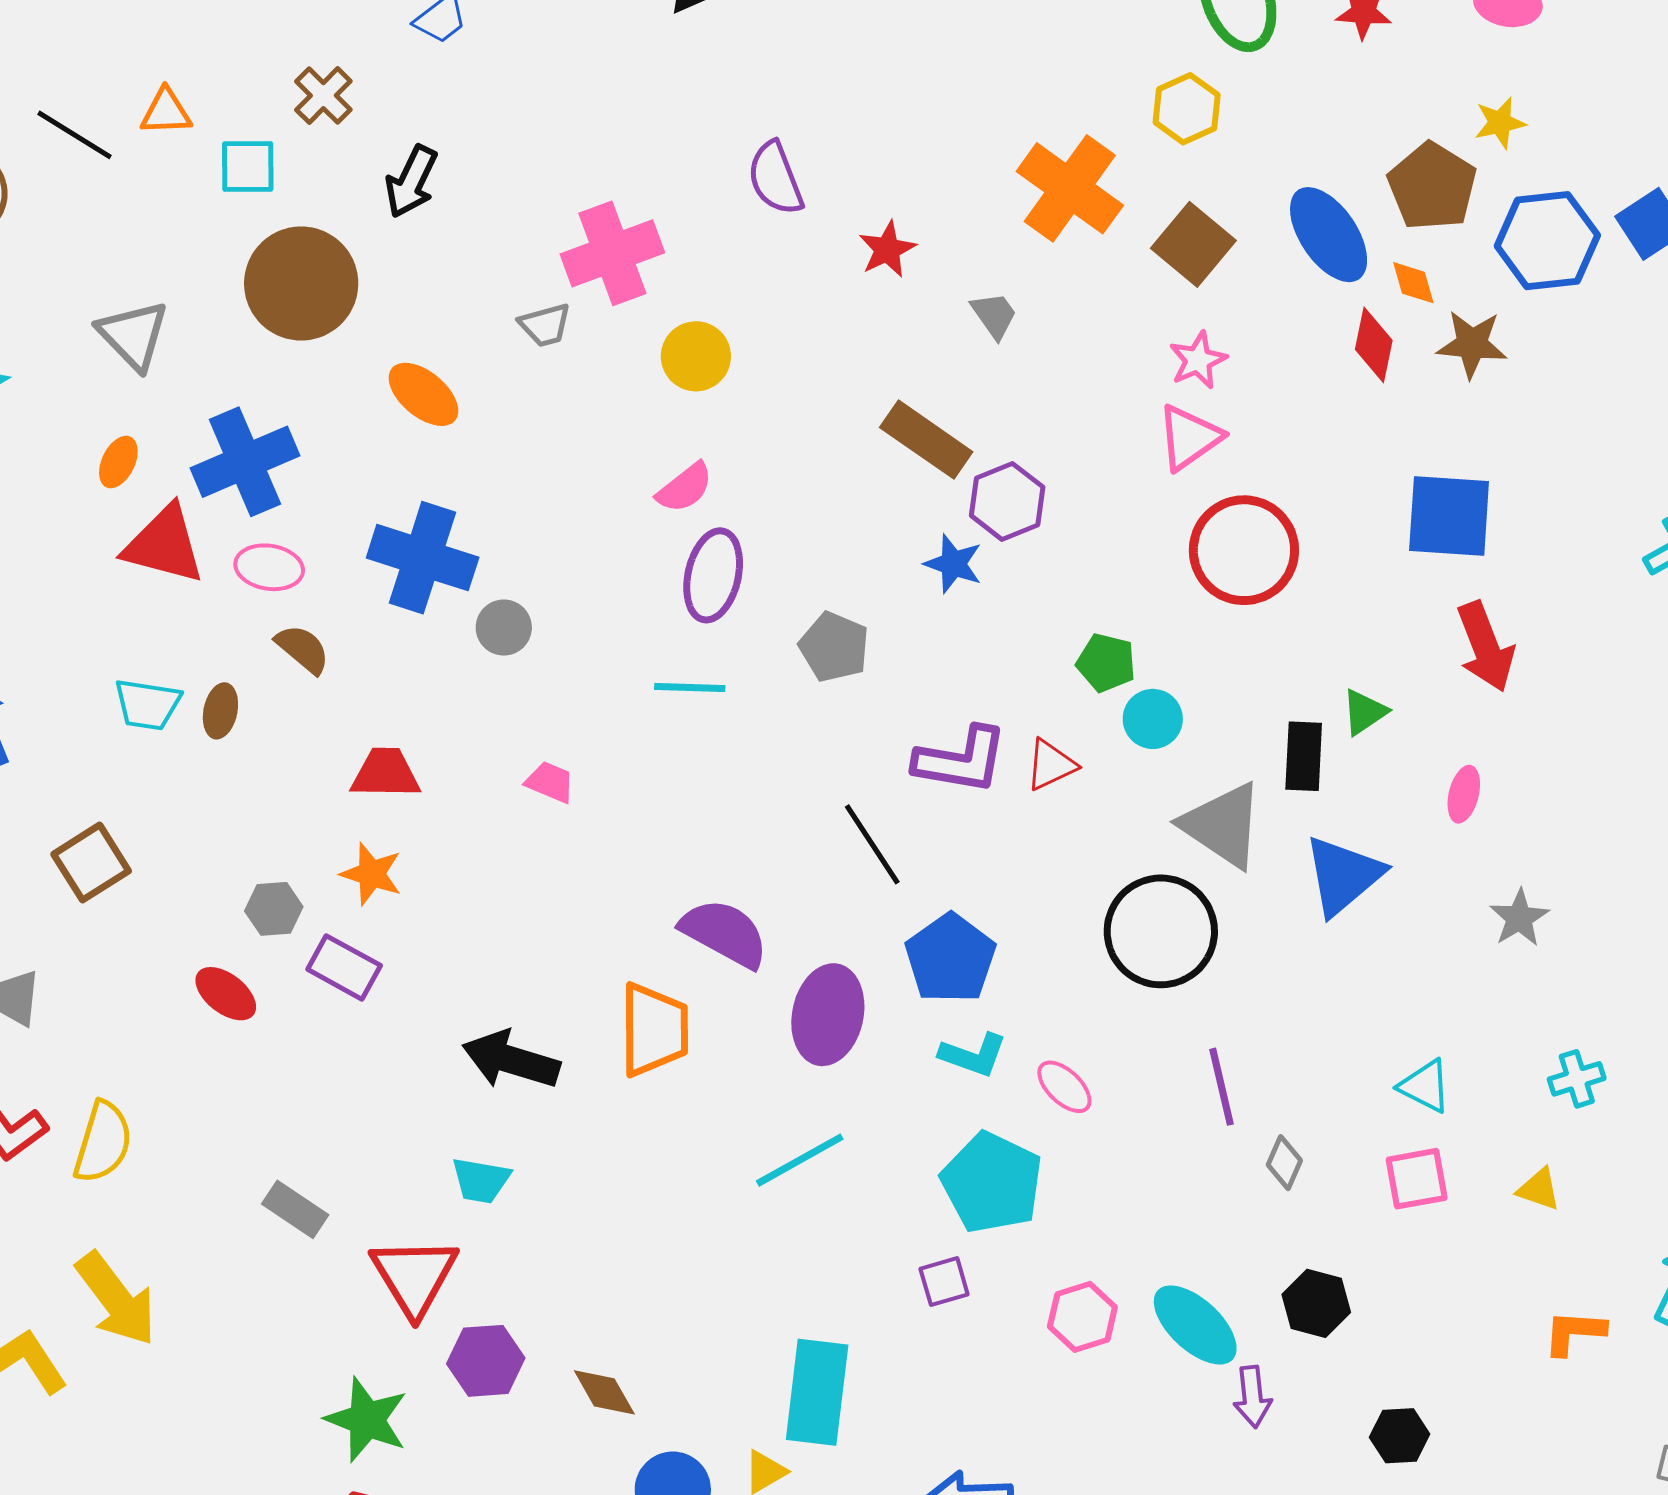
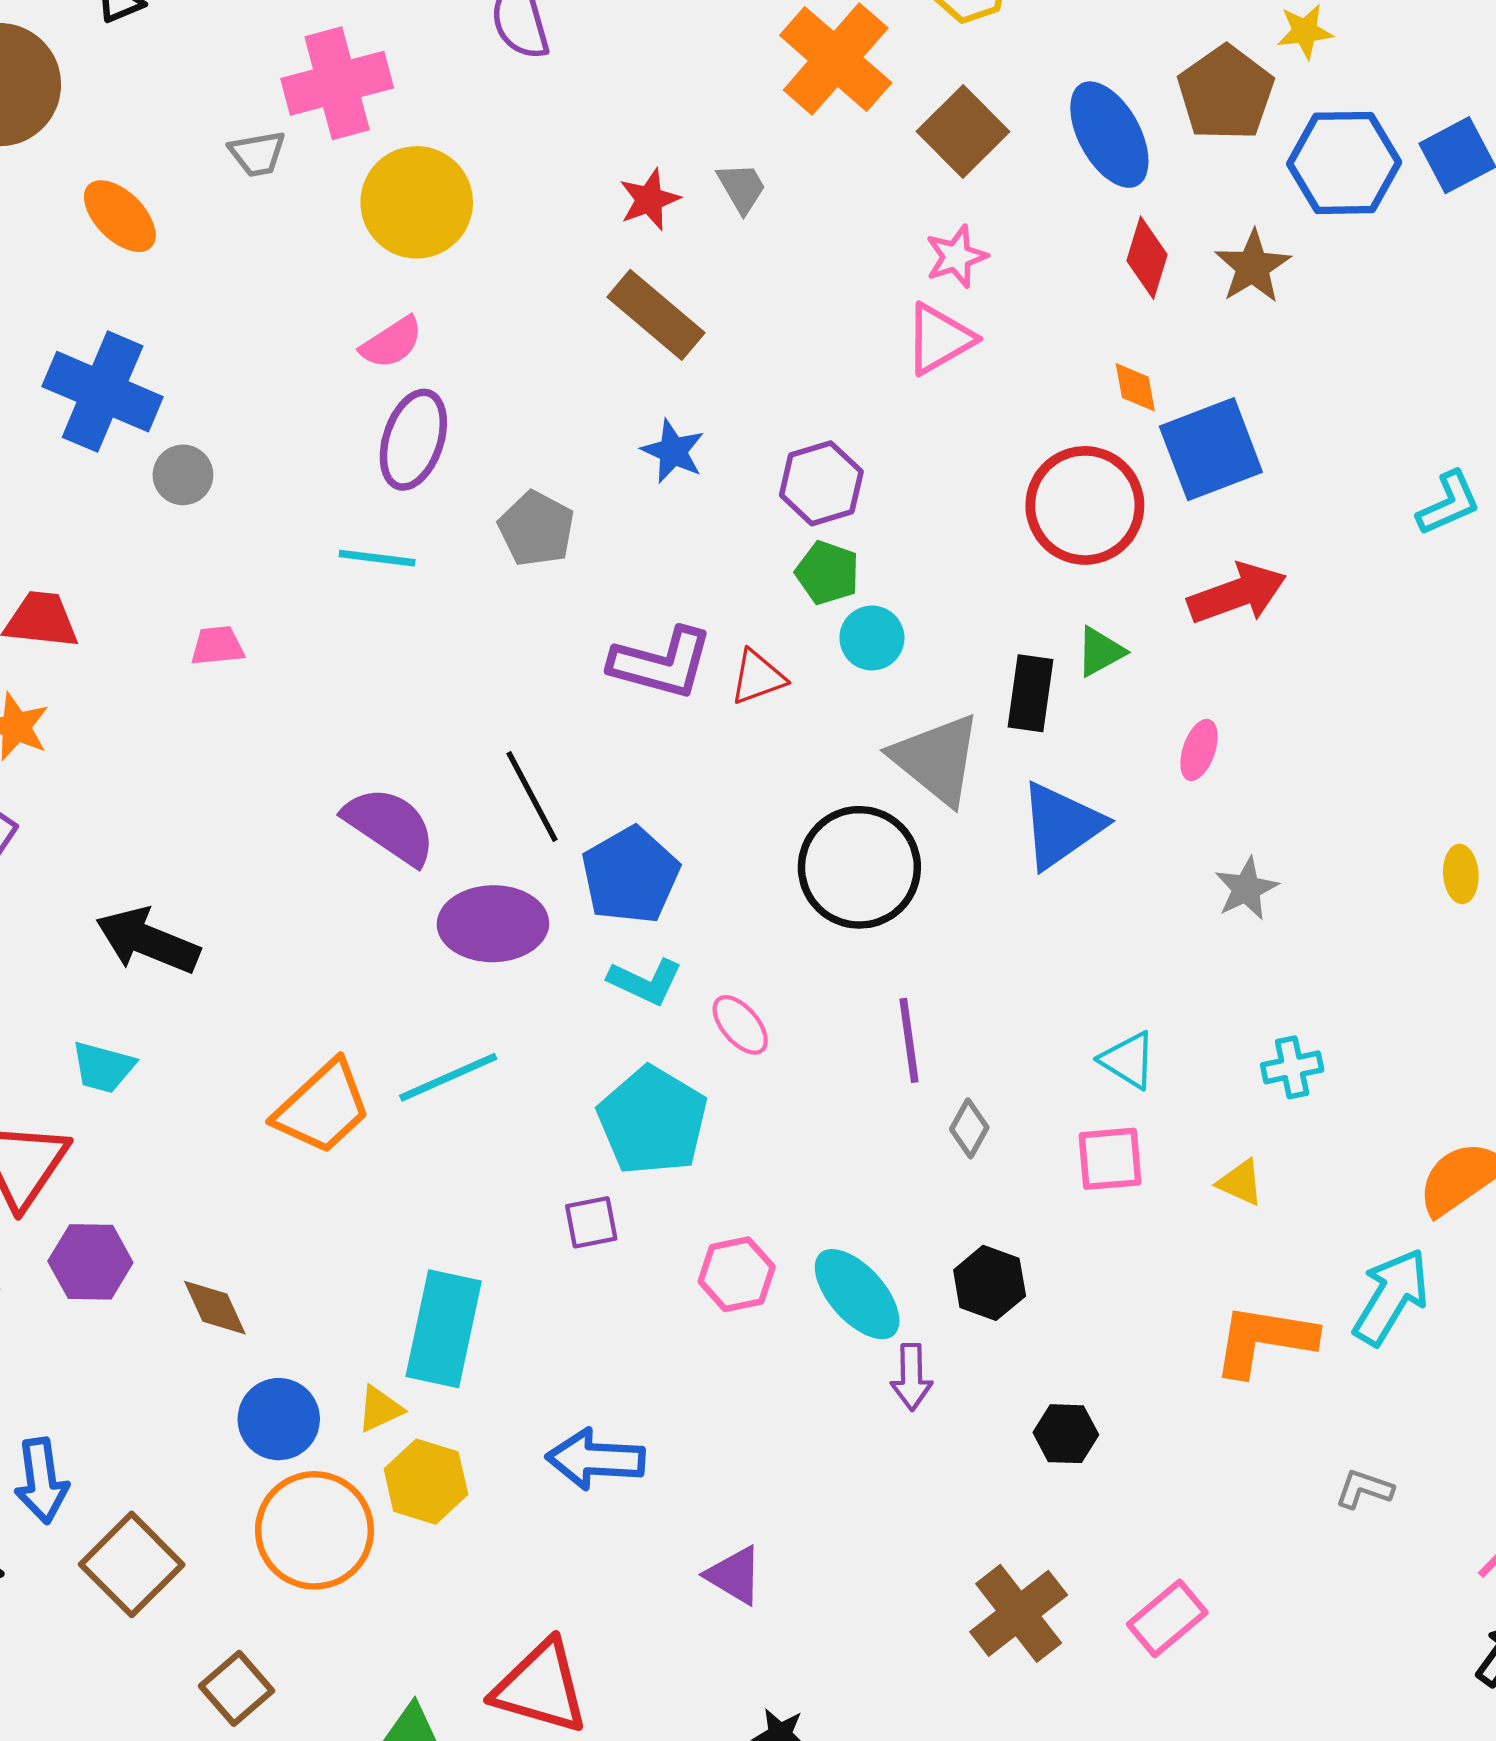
red star: (887, 249) -> (649, 199), moved
orange diamond: (1413, 283) -> (1135, 387), moved
brown star: (1472, 344) -> (1253, 267), turned 30
yellow circle: (696, 356) -> (417, 202), size x1.5
purple hexagon: (1007, 501) -> (821, 483), moved
blue square: (1449, 516) -> (1211, 449), turned -30
red circle: (1244, 550) -> (1085, 505), moved
red arrow: (1486, 647) -> (1237, 594), turned -94
pink trapezoid: (550, 782) -> (217, 646), turned -34
black line: (872, 844) -> (532, 797), moved
purple ellipse: (828, 1015) -> (493, 924), turned 72
orange trapezoid: (654, 1030) -> (322, 1107), moved, turned 42
orange L-shape: (1574, 1332) -> (1264, 1340), size x1.5

